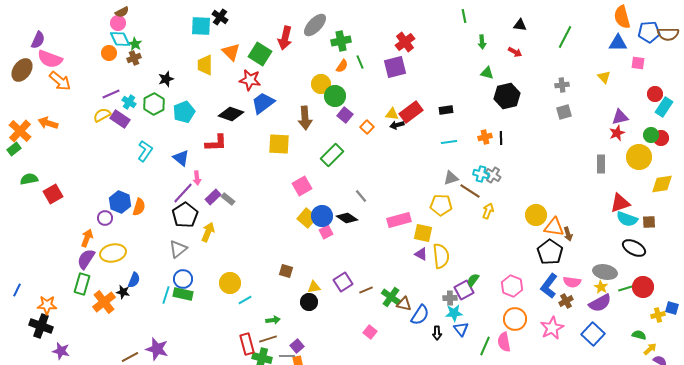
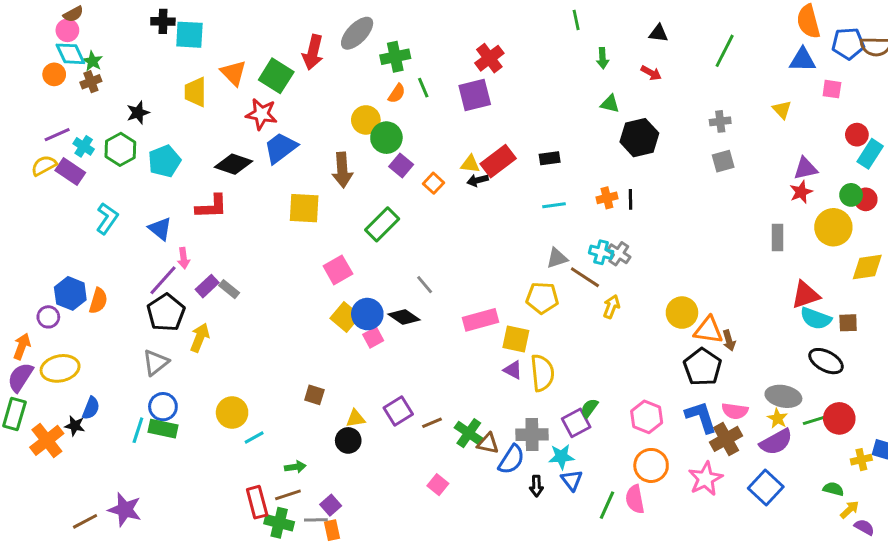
black cross: (220, 17) -> (163, 21), moved, turned -35
blue L-shape: (549, 286) -> (701, 417), turned 125
gray cross: (450, 298) -> (532, 435), moved, size x1.5
brown cross: (566, 301) -> (726, 439), size x1.5

